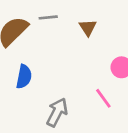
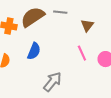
pink line: (103, 98) -> (82, 53), moved

